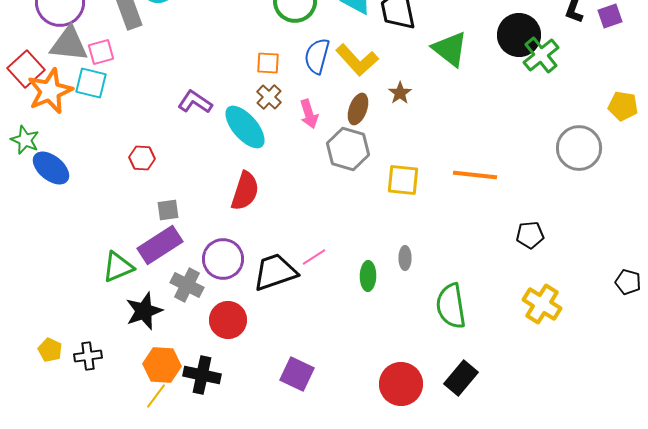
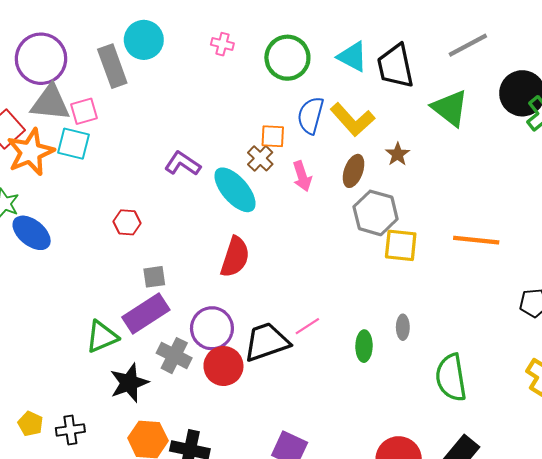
orange square: (268, 63) -> (273, 136), moved
gray hexagon: (348, 149) -> (376, 213), moved
red circle: (228, 320) -> (223, 366), moved

